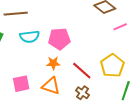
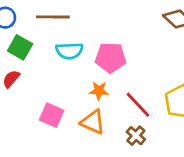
pink square: (21, 84) -> (52, 115), turned 30

